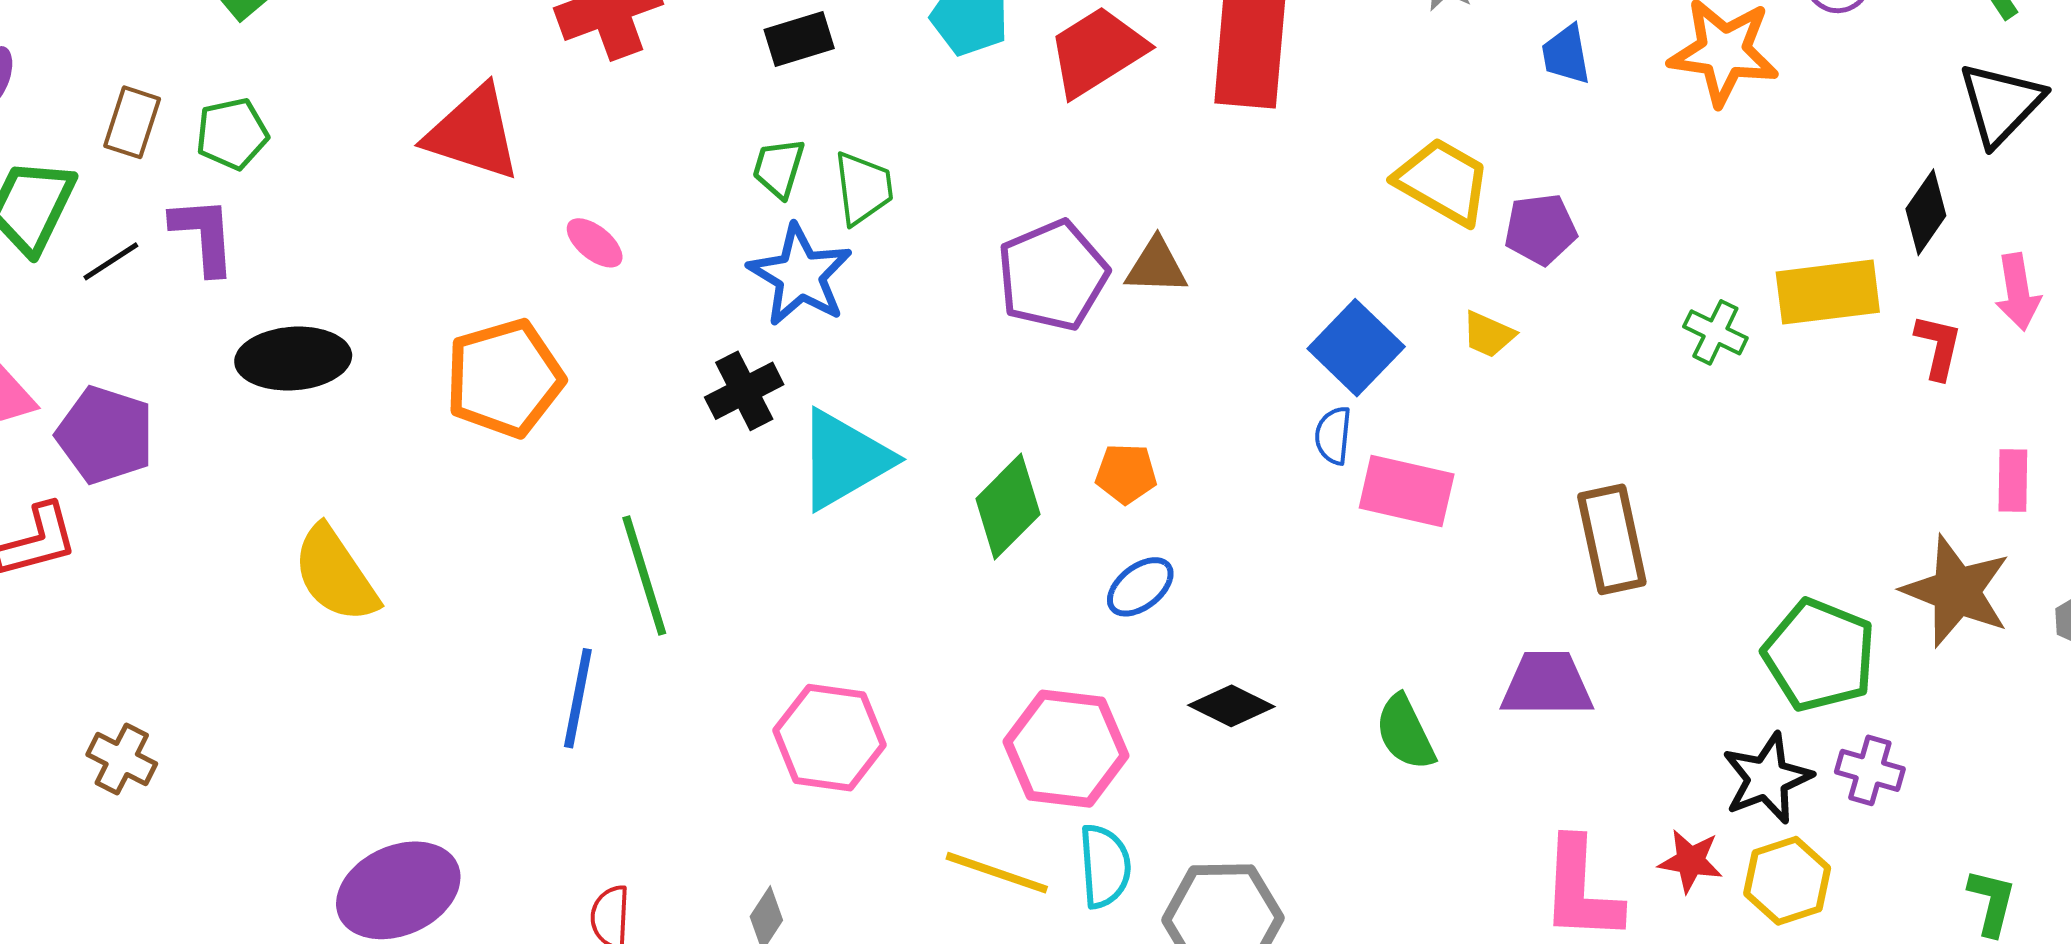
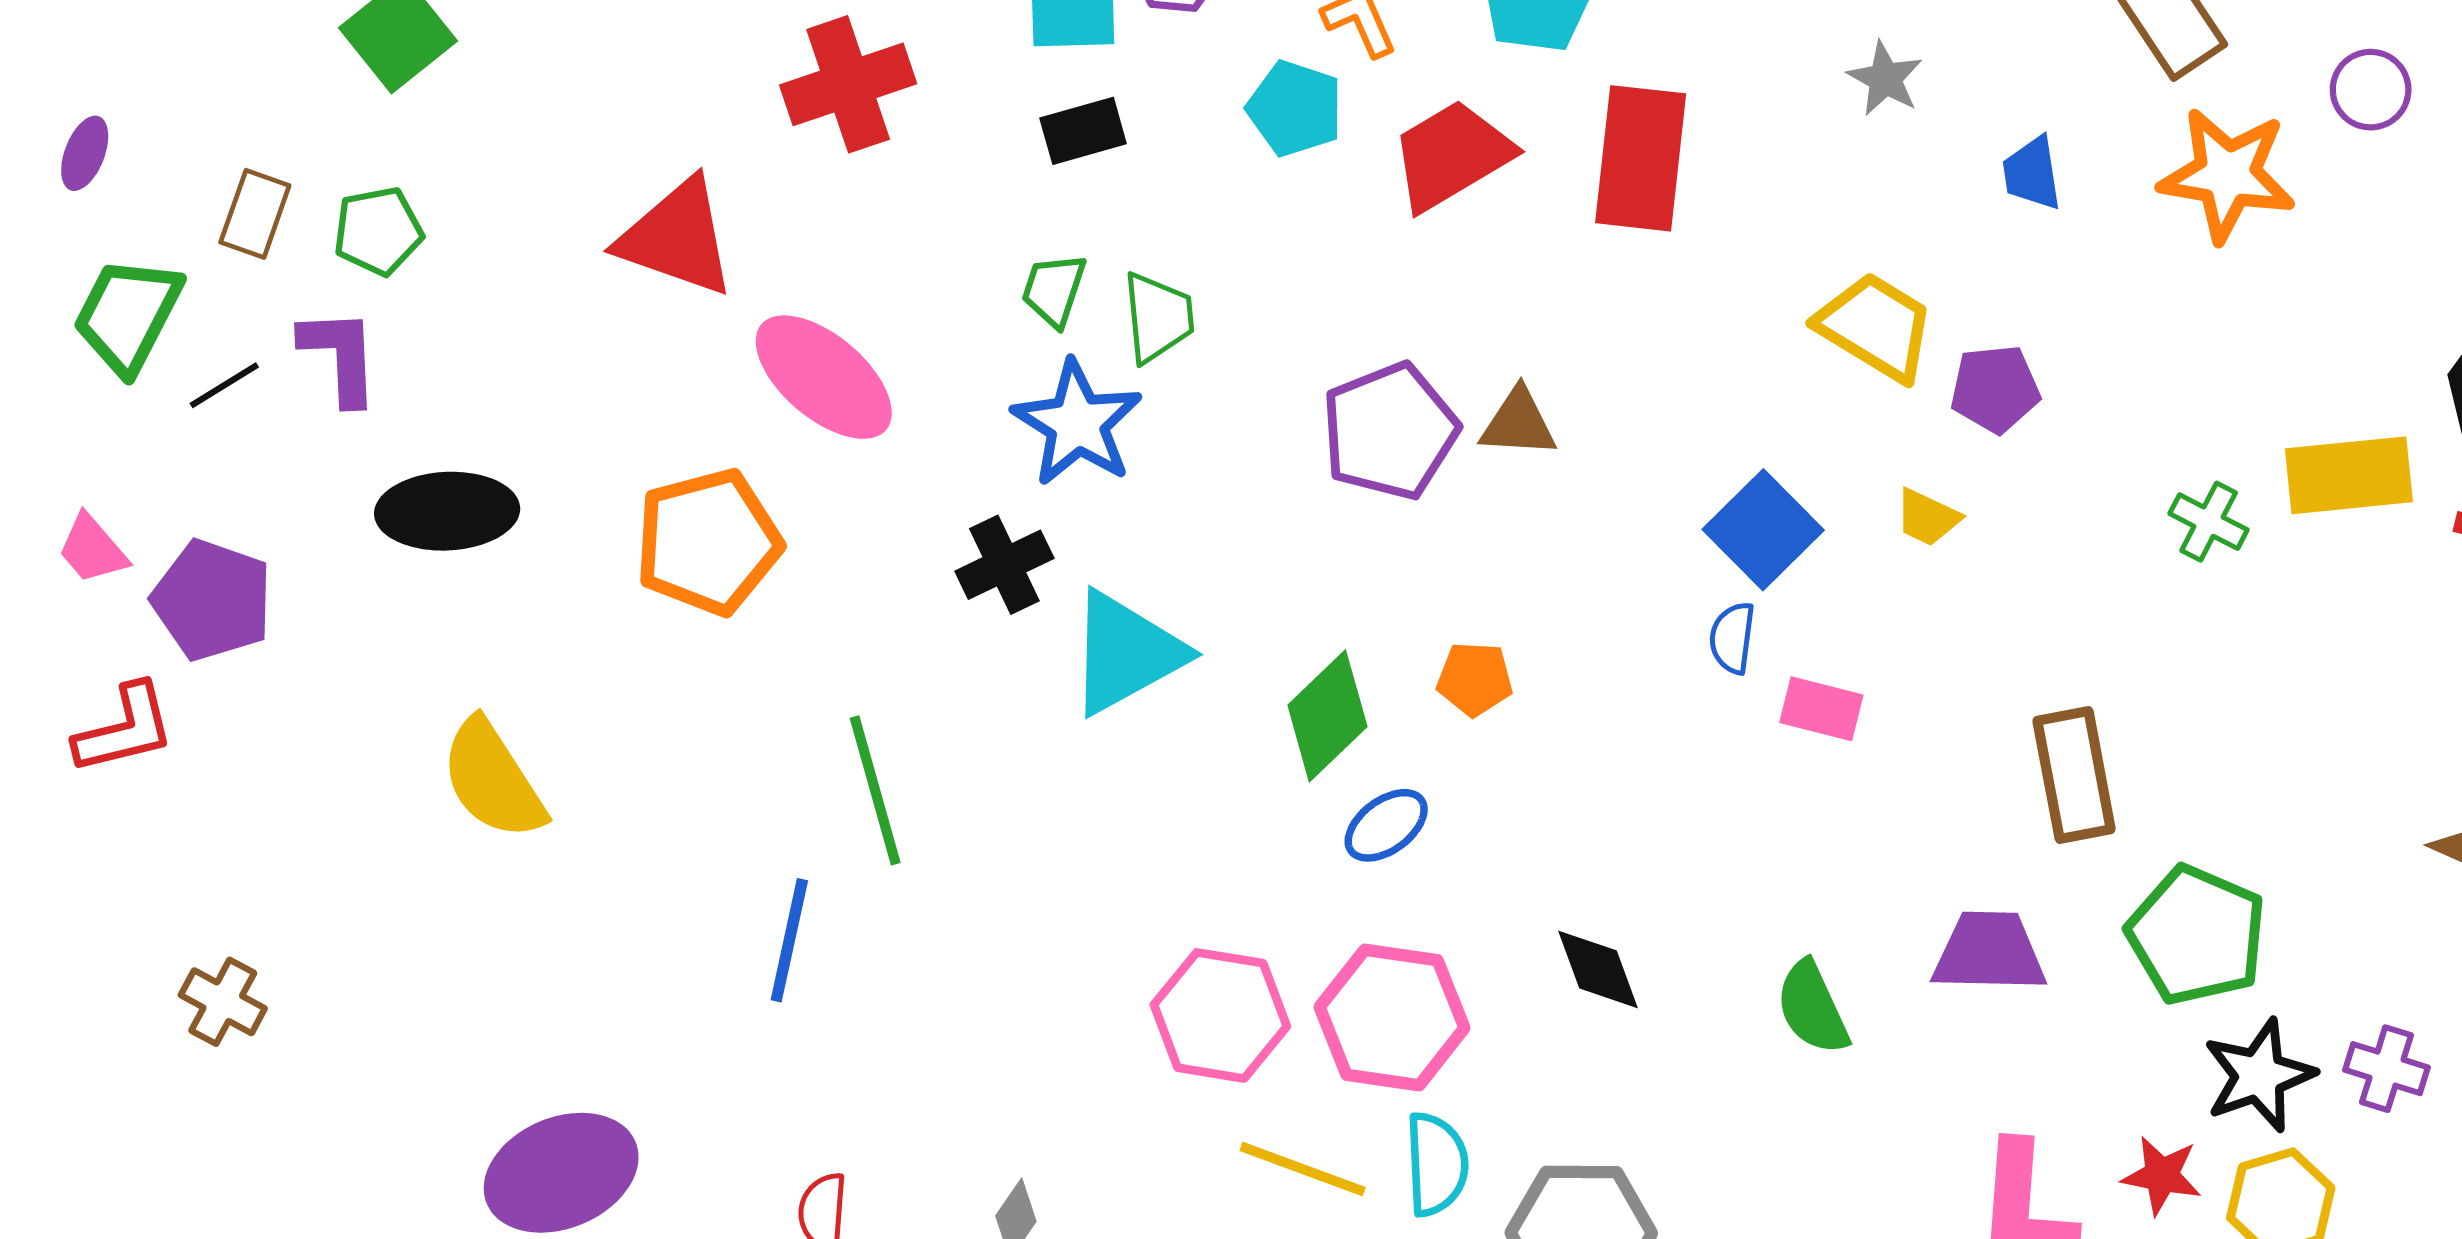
pink ellipse: (595, 243) -> (824, 377), size x2.0
pink rectangle: (1407, 491) -> (1821, 709), size x0.7
blue ellipse: (1140, 587) -> (1386, 825), moved
green pentagon: (1819, 655) -> (2197, 935), moved
black diamond: (1231, 706) -> (1598, 969), turned 42
pink hexagon: (830, 738) -> (1220, 1015), moved

